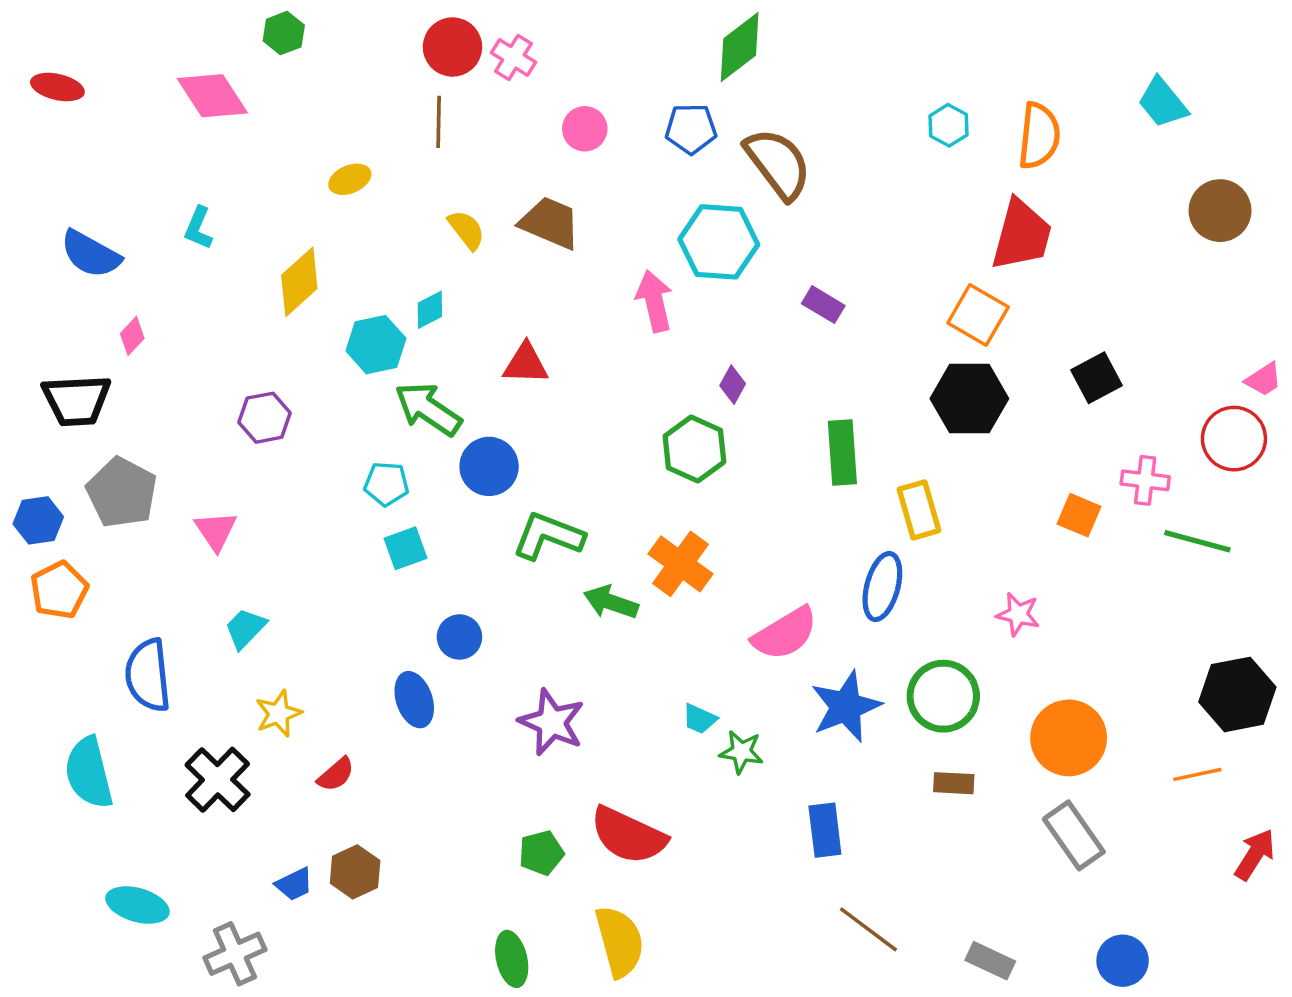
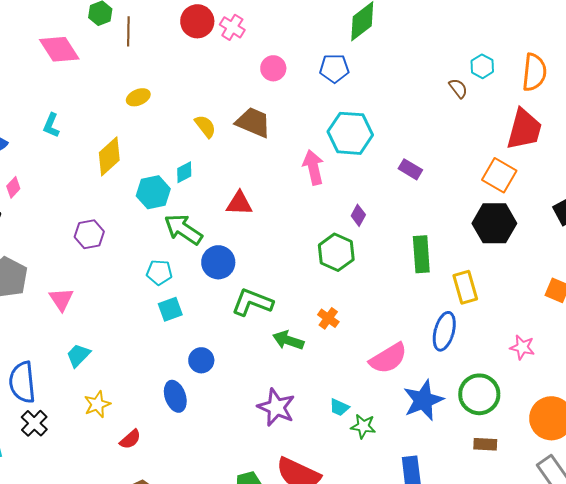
brown line: (439, 122) -> (128, 31), moved
brown semicircle: (778, 164) -> (458, 88), moved, size x0.5
orange cross: (680, 564) -> (328, 318), size x0.6
purple star: (552, 722) -> (276, 407), moved
black cross: (218, 780) -> (34, 423), moved, size x0.7

